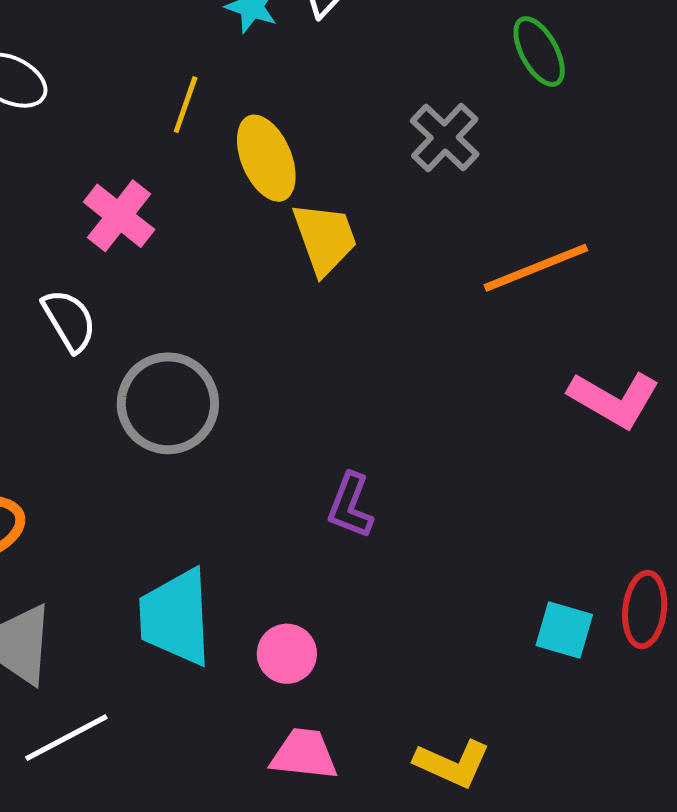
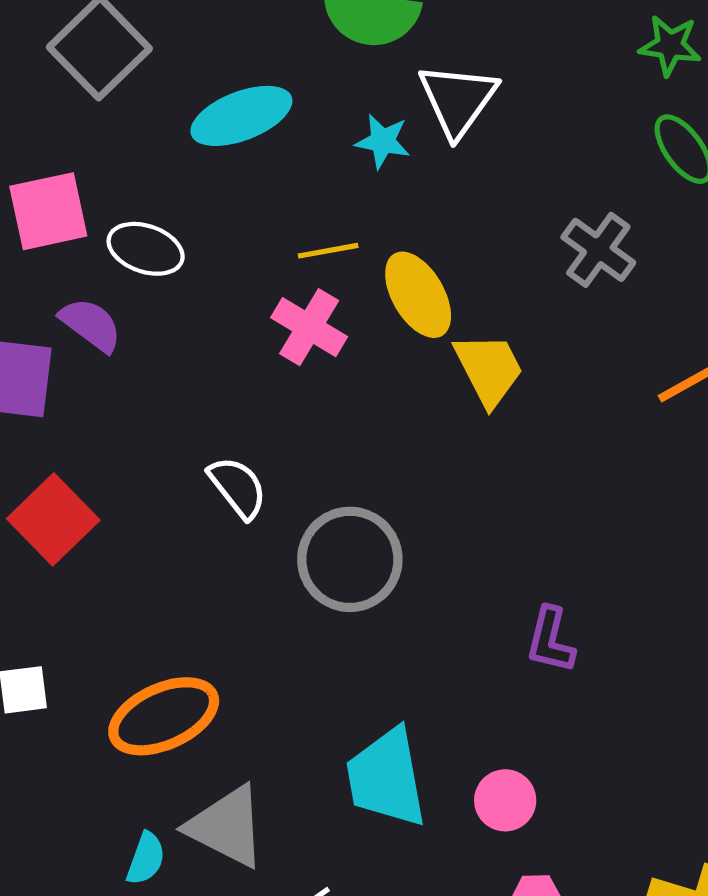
yellow line: (186, 105) -> (328, 251), turned 68
pink cross: (119, 216) -> (309, 327), moved

